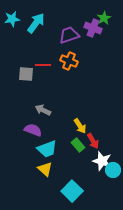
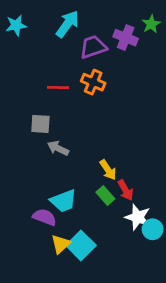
green star: (104, 18) -> (151, 24), moved
cyan arrow: (36, 23) -> (67, 24), moved
gray square: (26, 74) -> (40, 124), moved
purple semicircle: (33, 130) -> (45, 217), moved
yellow triangle: (45, 169) -> (61, 244), moved, turned 35
cyan square: (72, 191) -> (81, 245), moved

